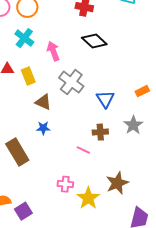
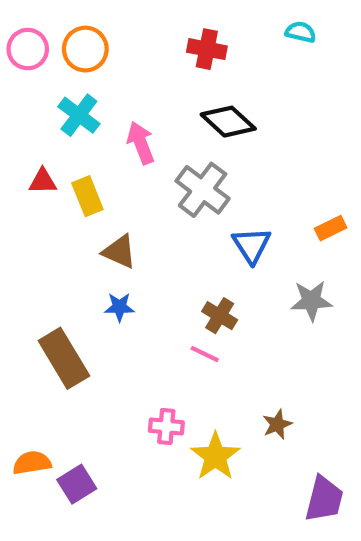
gray cross: (71, 82) -> (203, 190), moved
gray star: (133, 125) -> (311, 301), turned 30
brown cross: (100, 132) -> (220, 316), moved, turned 35
brown star: (117, 183) -> (277, 424), size x0.6

